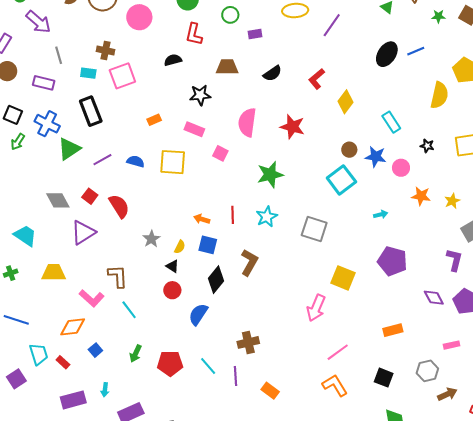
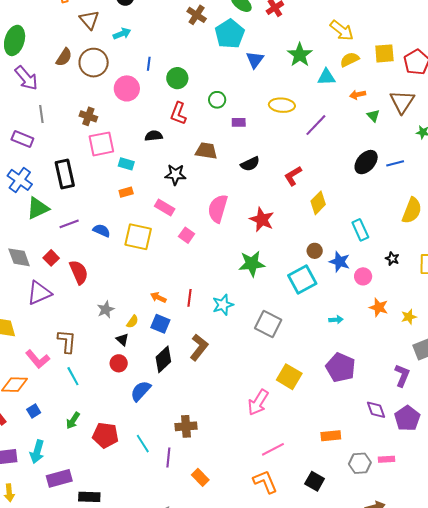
cyan rectangle: (88, 73) -> (126, 164), moved
green star: (270, 175) -> (252, 264), moved
gray hexagon: (427, 371) -> (360, 463), moved
cyan arrow: (105, 390) -> (37, 452), size x1.6

